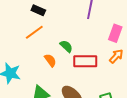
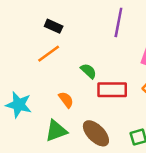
orange semicircle: (50, 60) -> (66, 100), moved

